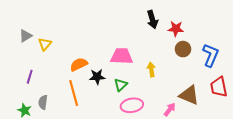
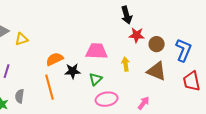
red star: (176, 29) -> (137, 35), moved
yellow triangle: (45, 44) -> (22, 39), turned 32
brown triangle: (189, 95) -> (157, 71), moved

